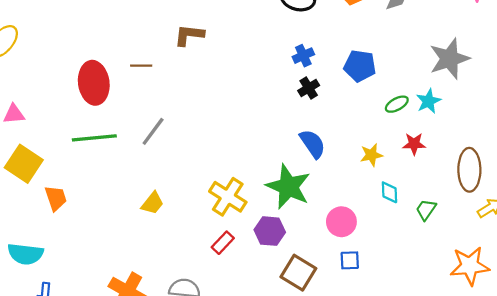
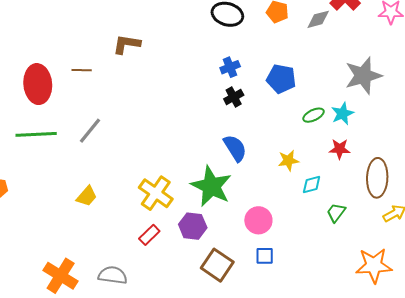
red star: (414, 144) -> (340, 149), moved
cyan diamond: (389, 192) -> (312, 185), moved, turned 75

